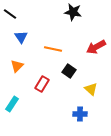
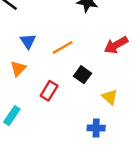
blue triangle: (21, 37) -> (28, 41), moved
orange line: (53, 49) -> (63, 47), turned -42

